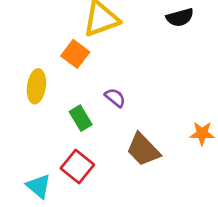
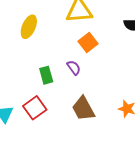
orange square: (75, 54) -> (88, 43), moved
yellow ellipse: (36, 86) -> (29, 27), moved

